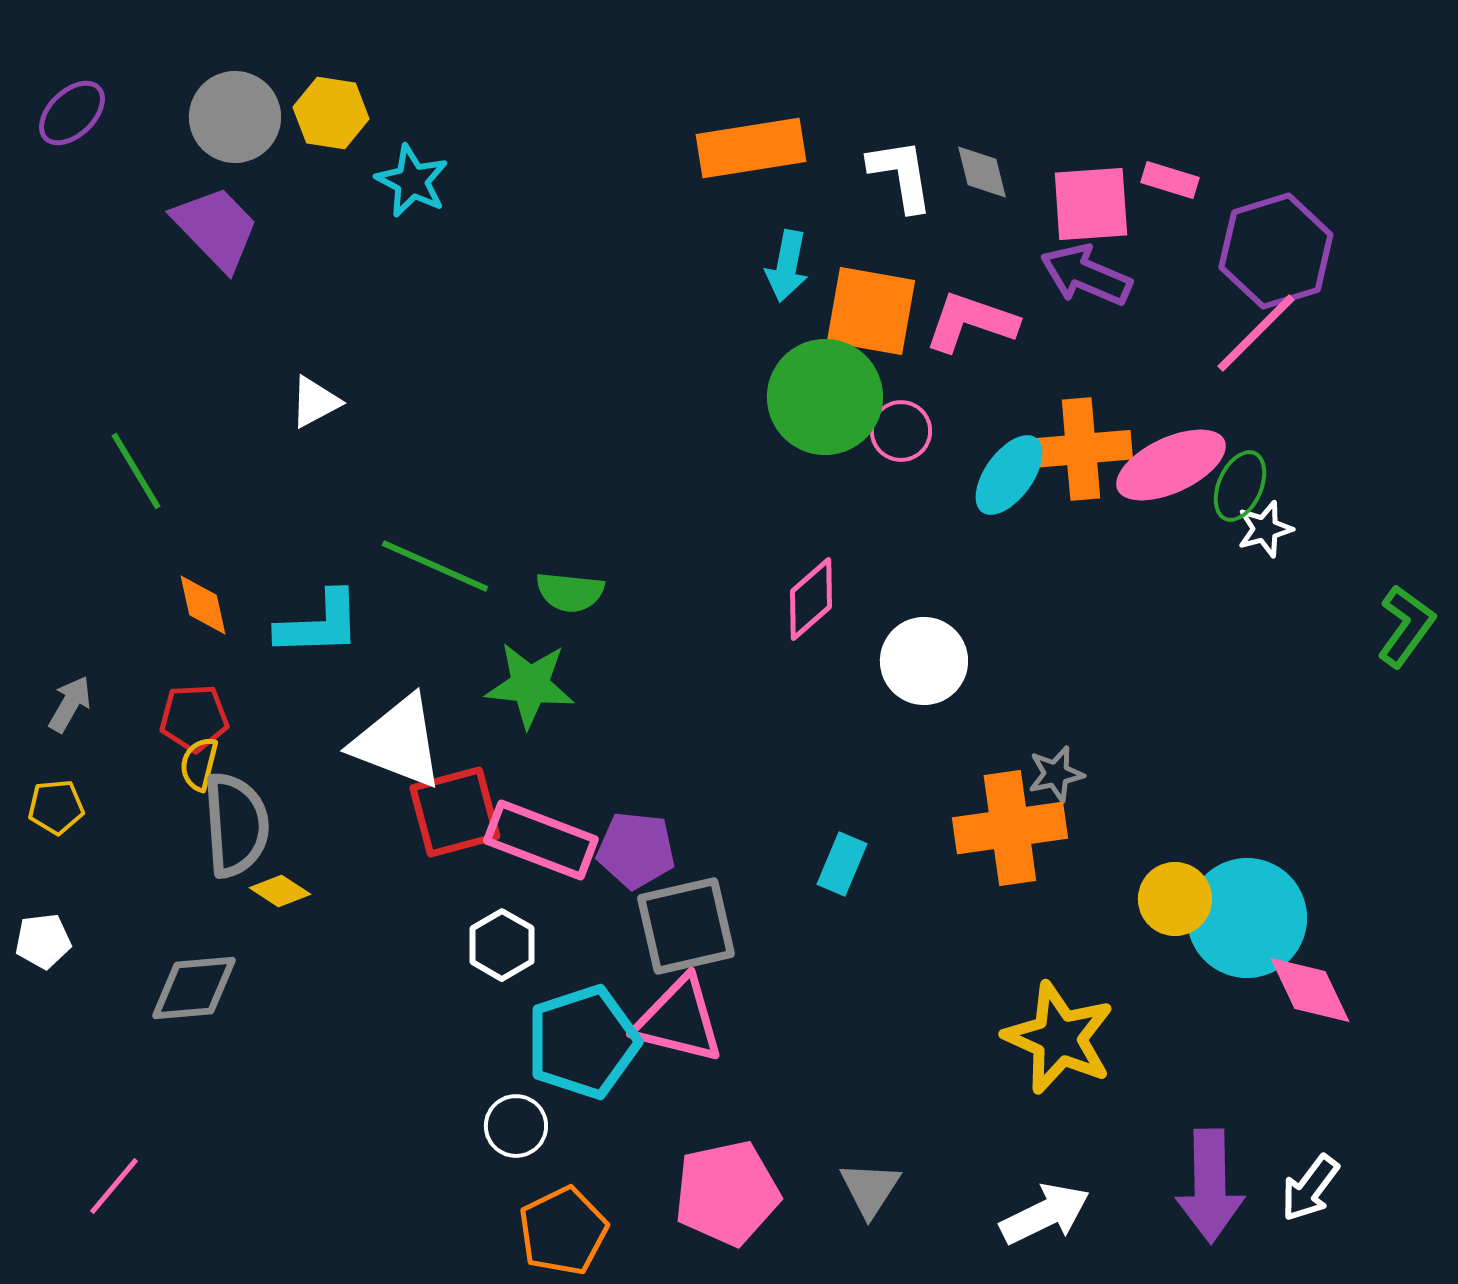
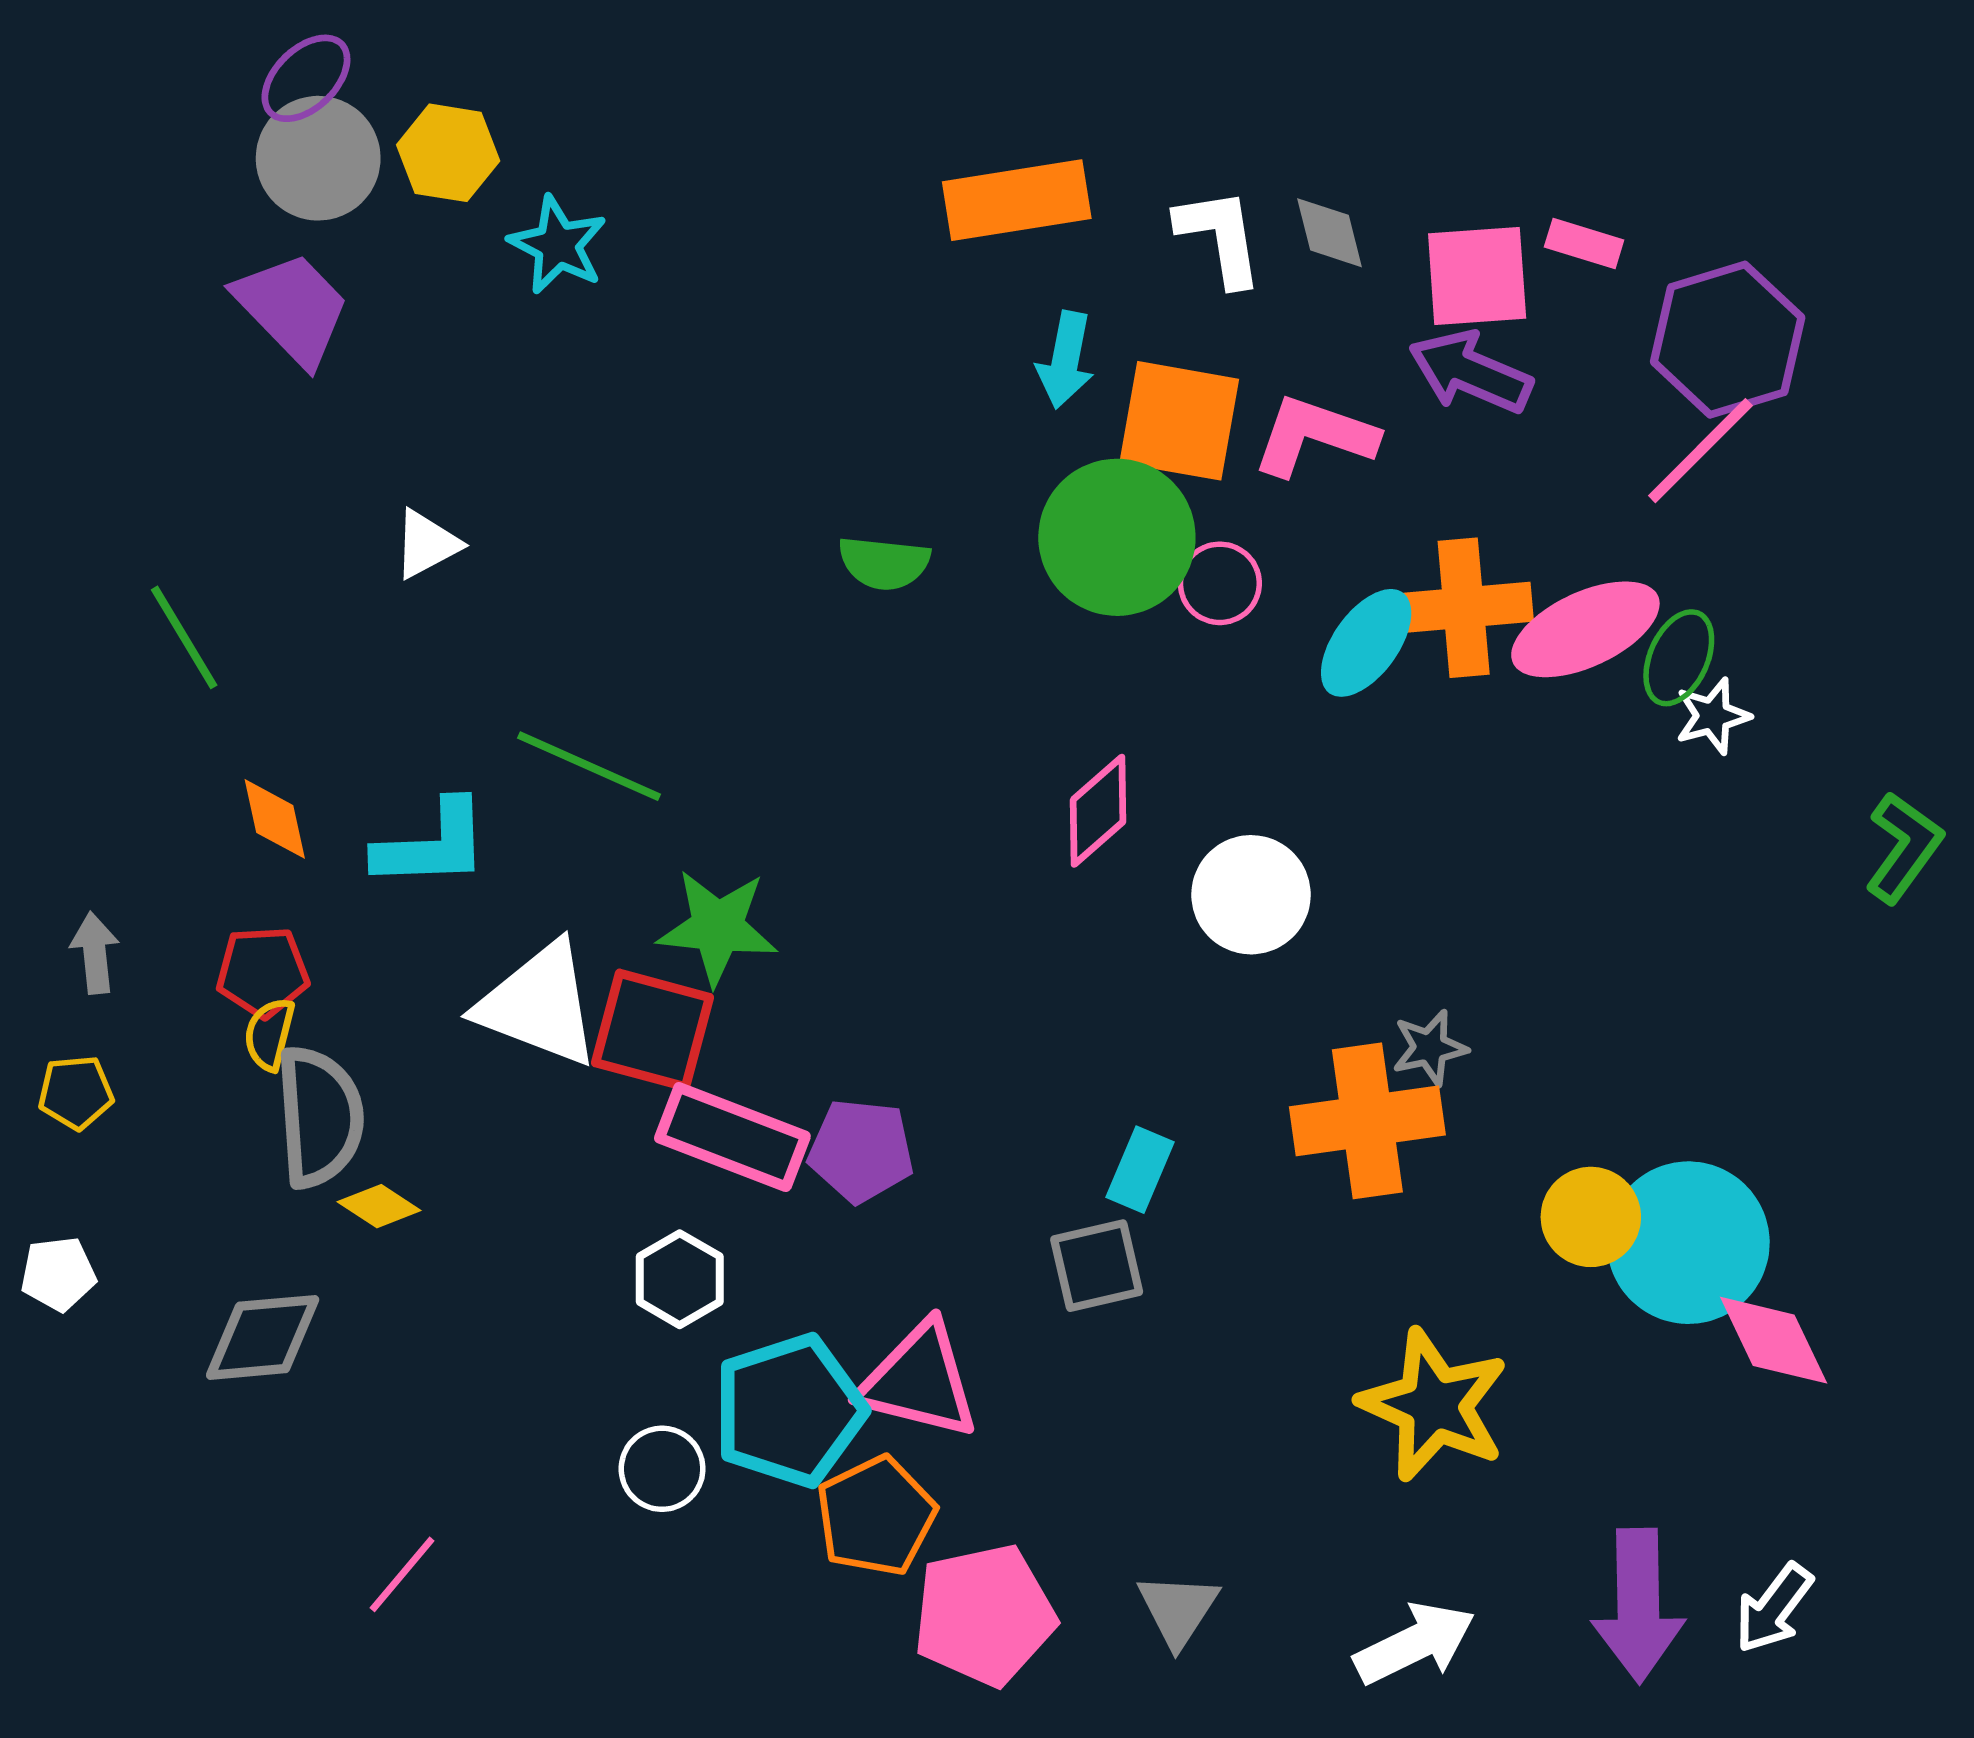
purple ellipse: (72, 113) -> (306, 78), moved
green semicircle: (570, 592) -> (884, 563), moved
gray arrow: (70, 704) -> (95, 953), turned -36
red square: (455, 812) -> (653, 1030), moved, turned 30
gray square: (686, 926) -> (1097, 1266), moved, size x0.7
white circle: (516, 1126) -> (662, 1469), moved
pink line: (114, 1186) -> (402, 1574), moved
orange pentagon: (563, 1231) -> (876, 1516), moved

